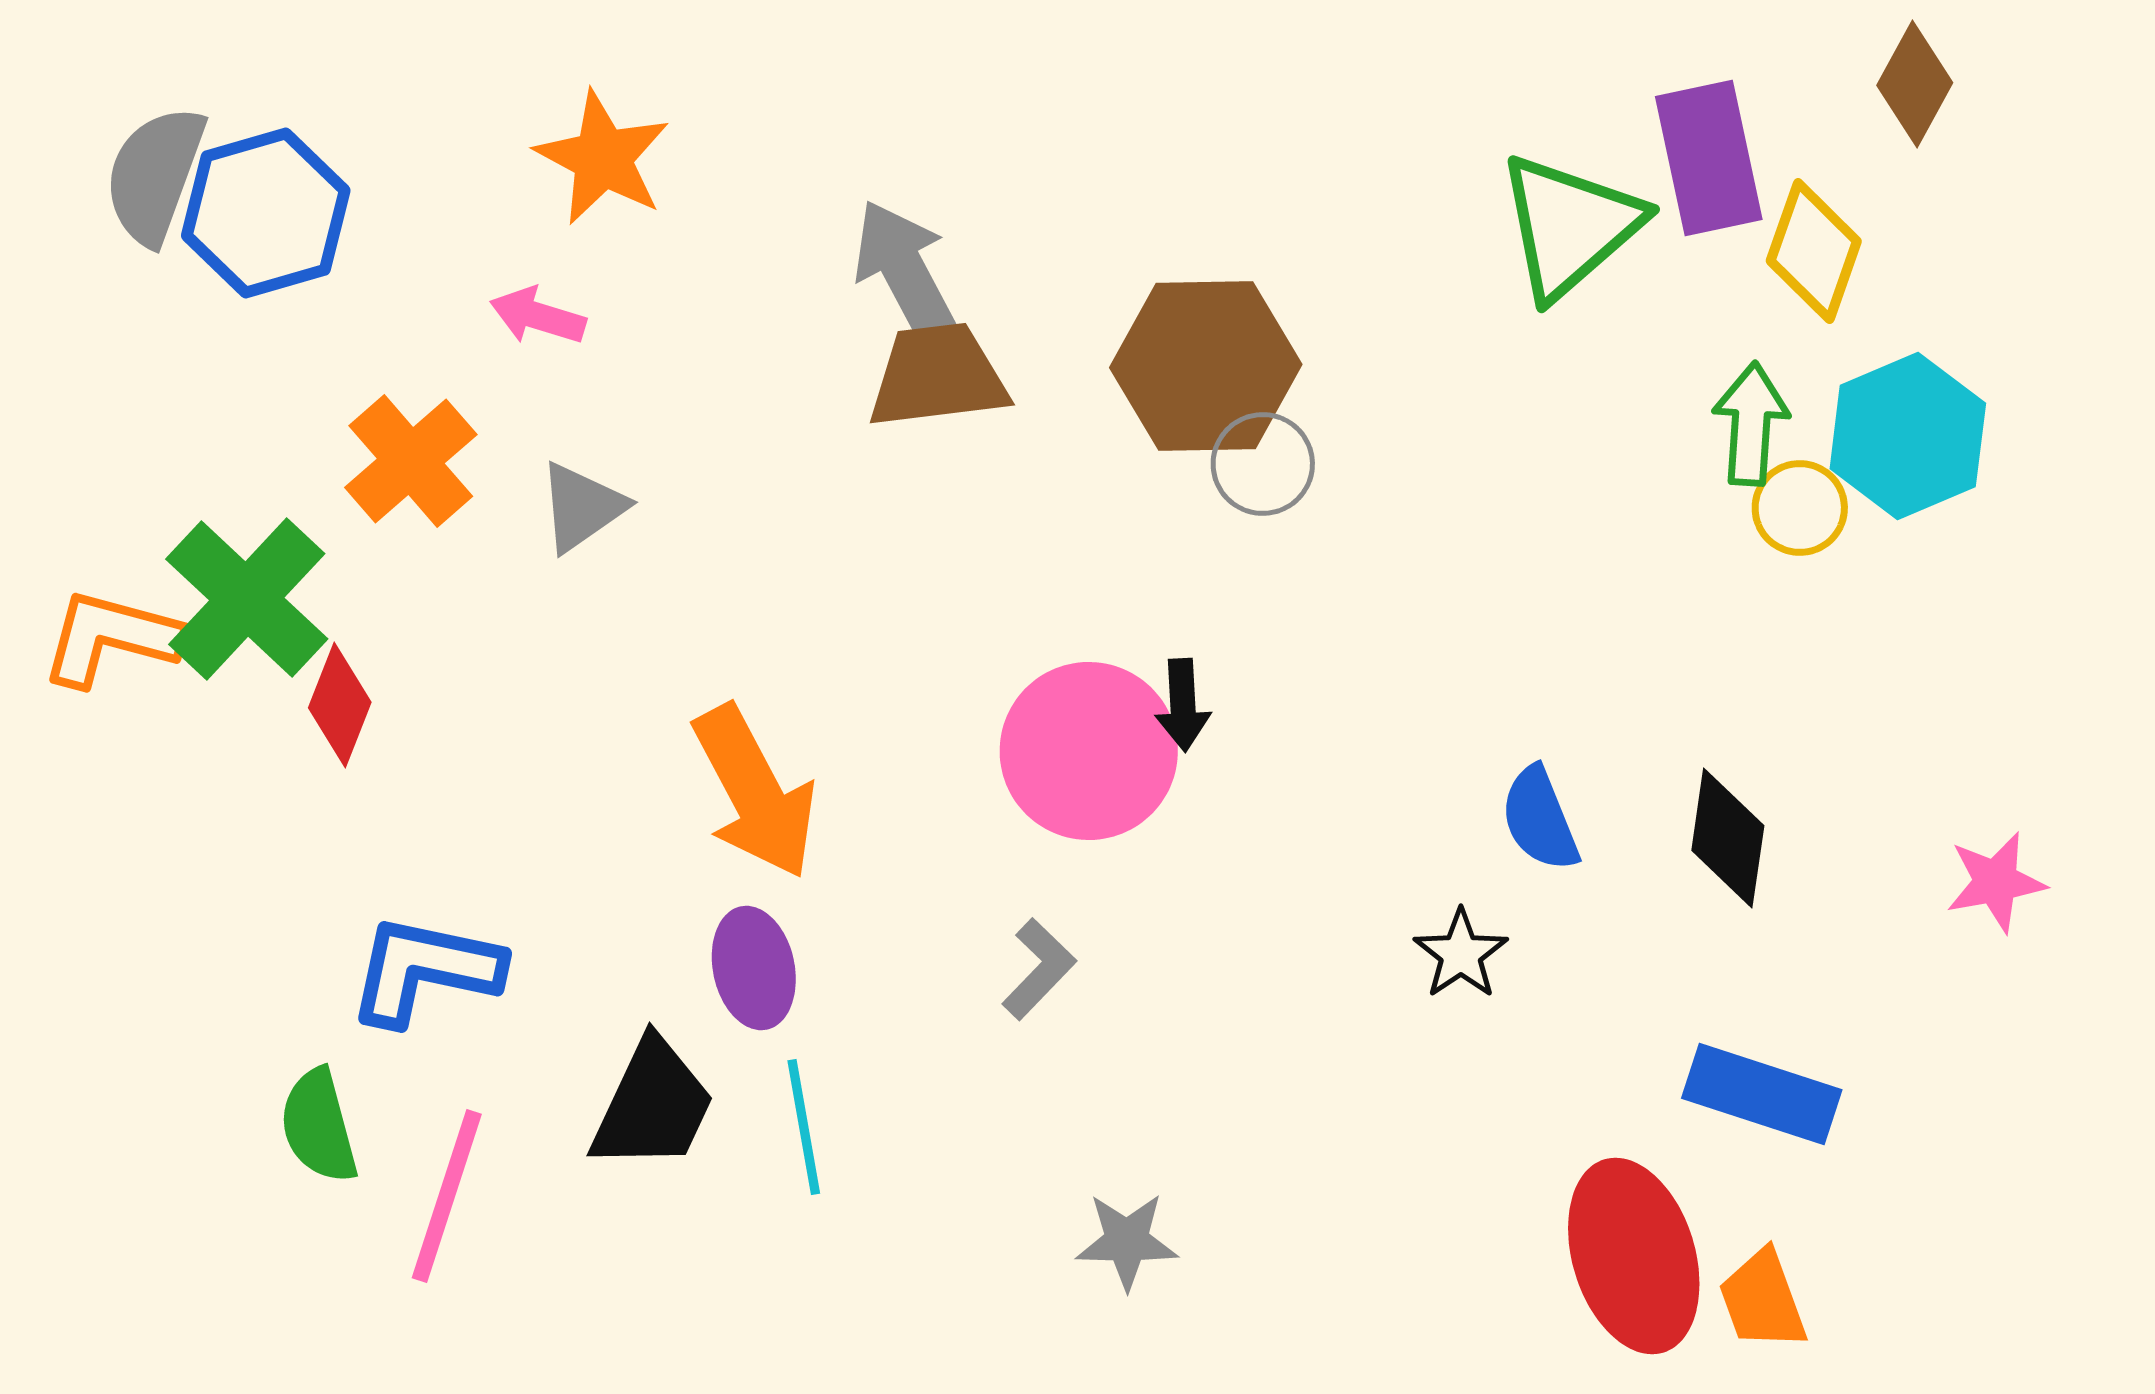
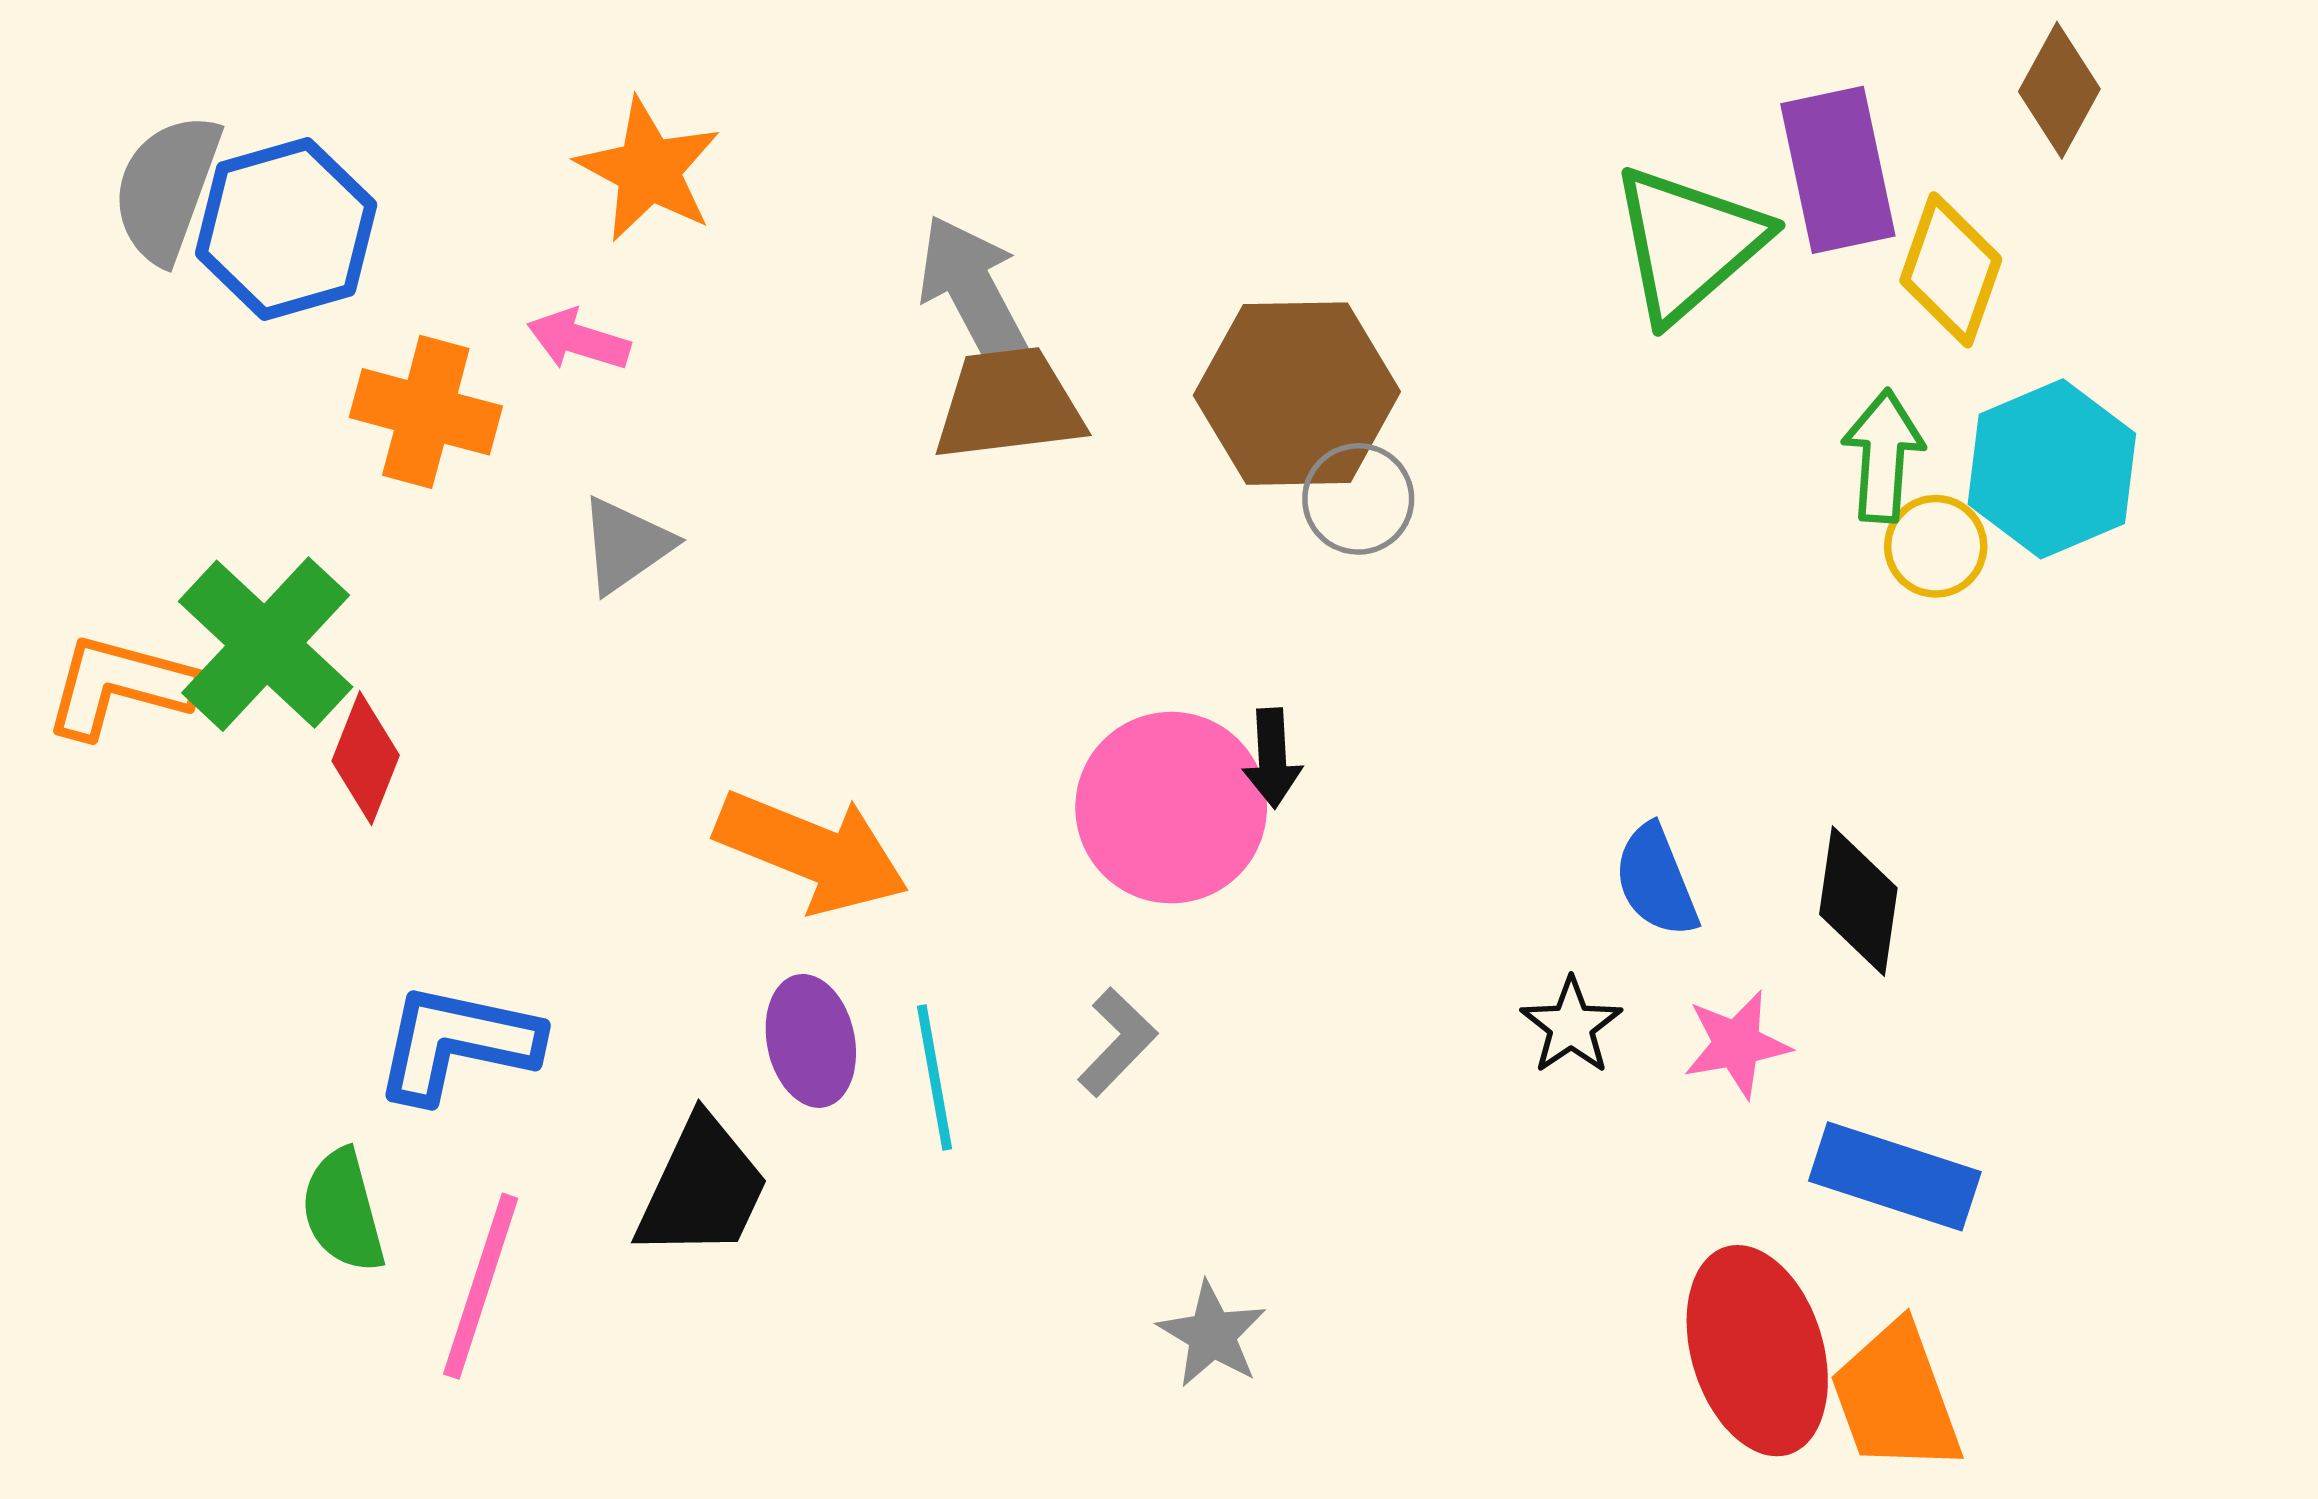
orange cross: (411, 461) -> (426, 412), moved, turned -34
orange arrow: (755, 792) -> (812, 852), turned -40
pink star: (1996, 882) -> (1737, 1044), moved
cyan line: (804, 1127) -> (935, 1077), moved
gray star: (1127, 1241) -> (1212, 1335), turned 30
orange trapezoid: (1763, 1300) -> (1896, 1398), size x1.4

